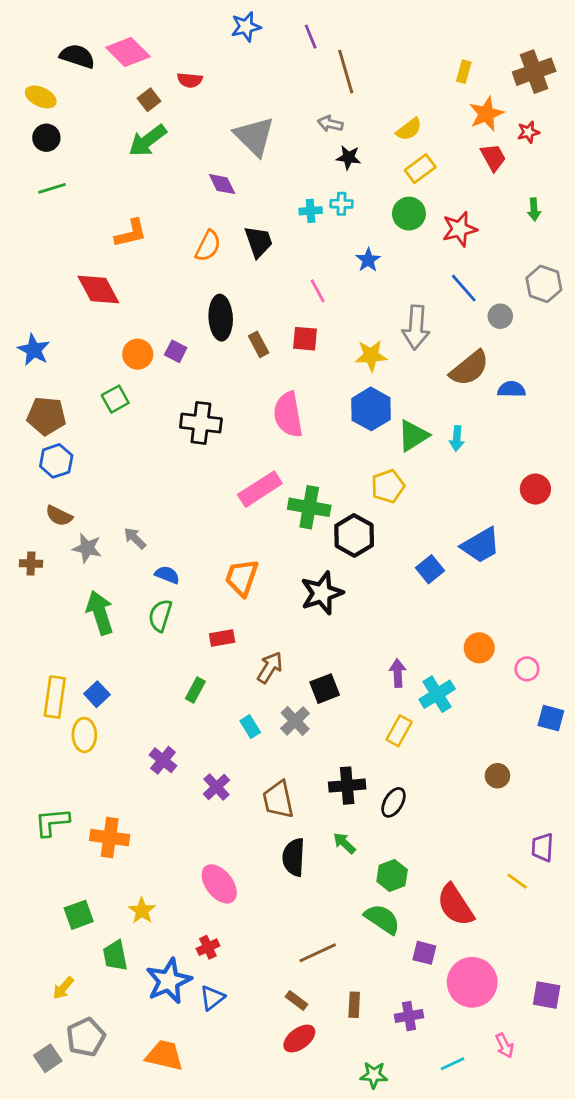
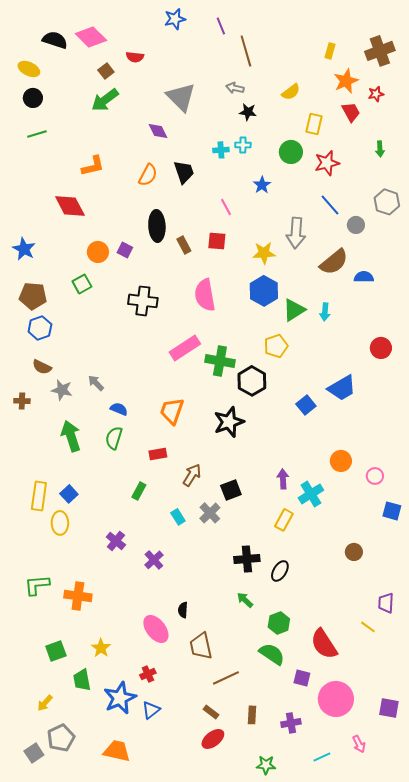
yellow rectangle: (420, 169) -> (314, 124), moved, turned -40
brown trapezoid: (278, 800) -> (201, 646), moved
black semicircle: (294, 857) -> (183, 610), moved, size x0.6

